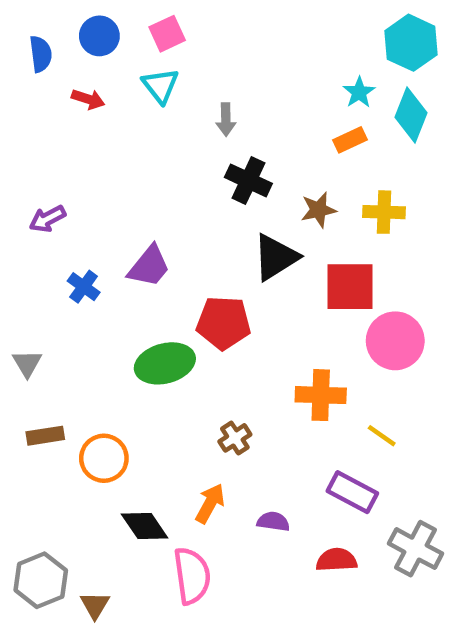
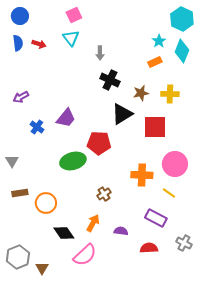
blue circle: (99, 36) -> (20, 16), moved
blue semicircle: (41, 54) -> (18, 43), moved
pink circle: (395, 341) -> (175, 164), moved
gray cross: (416, 549) -> (184, 243), size x0.7
pink semicircle: (192, 576) -> (85, 255), turned 55

